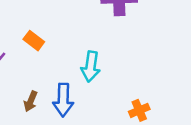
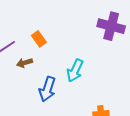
brown arrow: (31, 101) -> (25, 63), moved, turned 35

